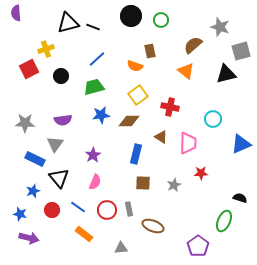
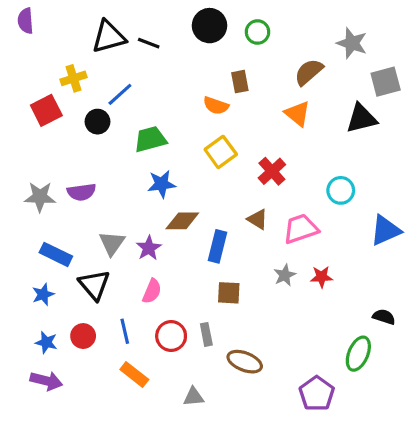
blue line: (97, 59) -> (120, 94), moved
red cross: (170, 107) -> (272, 171), turned 36
purple semicircle: (63, 120) -> (81, 192), moved
brown diamond: (129, 121) -> (182, 221), moved
pink trapezoid: (188, 143) -> (301, 229), turned -110
gray triangle: (55, 144) -> (112, 243), moved
gray star: (174, 185) -> (285, 275), moved
blue star: (33, 191) -> (43, 294), moved
blue line: (78, 207) -> (125, 331), turned 42
blue star: (20, 214) -> (46, 342), moved

